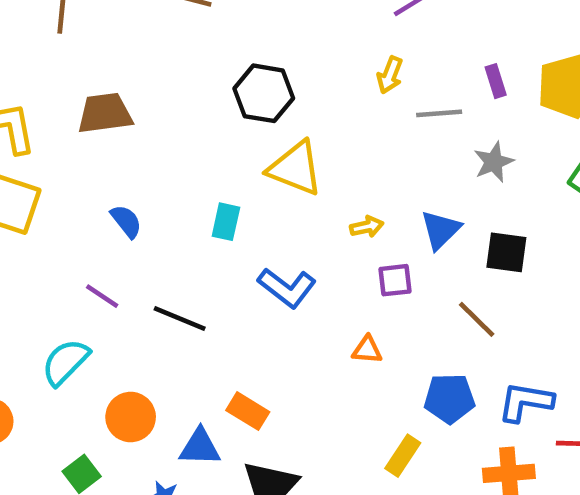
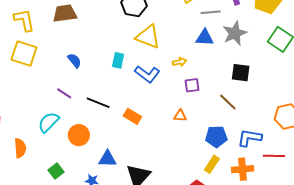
gray star: (494, 162) -> (235, 33), size x1.4
blue triangle: (441, 230) -> (205, 38), moved, turned 48
blue L-shape: (287, 288) -> (147, 74), moved
orange rectangle: (248, 411) -> (132, 116), moved
orange circle: (131, 417) -> (79, 135), moved
yellow rectangle: (403, 456) -> (212, 164), moved

